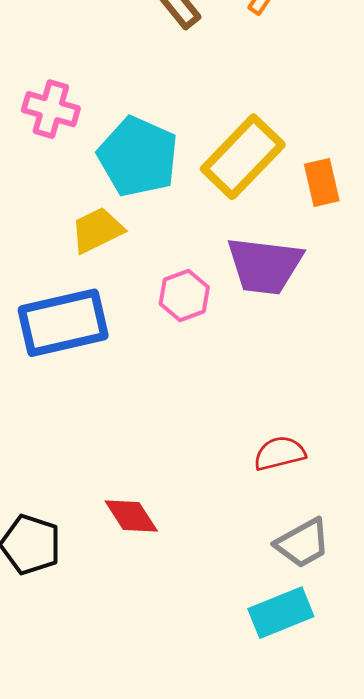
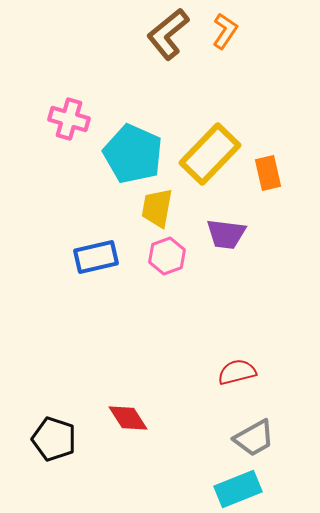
yellow trapezoid: (97, 230) -> (157, 208), moved, turned -54
purple trapezoid: (265, 266) -> (226, 234), size x0.7
blue rectangle: (63, 323) -> (96, 257), moved, size x0.7

